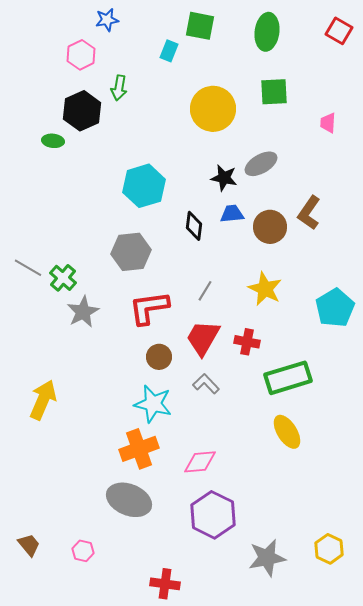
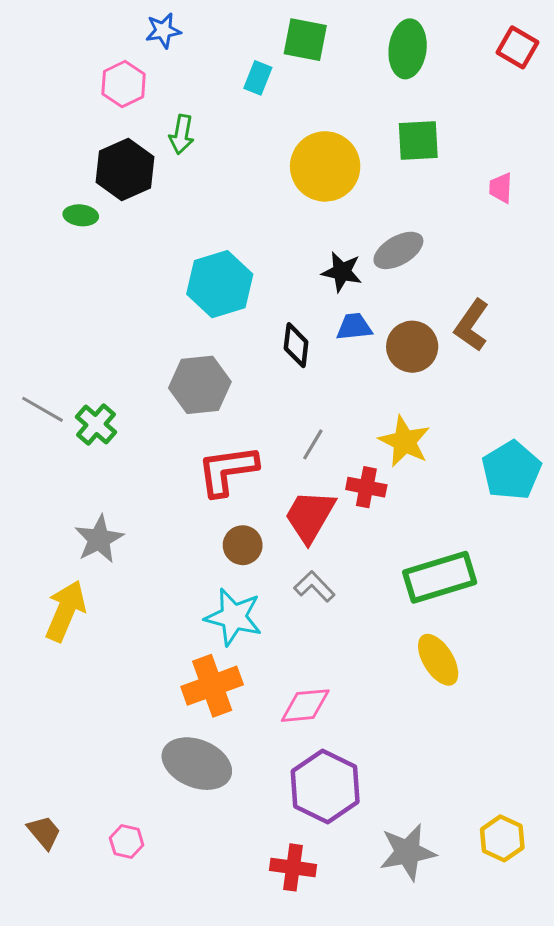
gray star: (83, 312) -> (99, 539), moved
red cross: (247, 342) -> (366, 487), moved
red cross: (165, 584) -> (293, 867), moved

